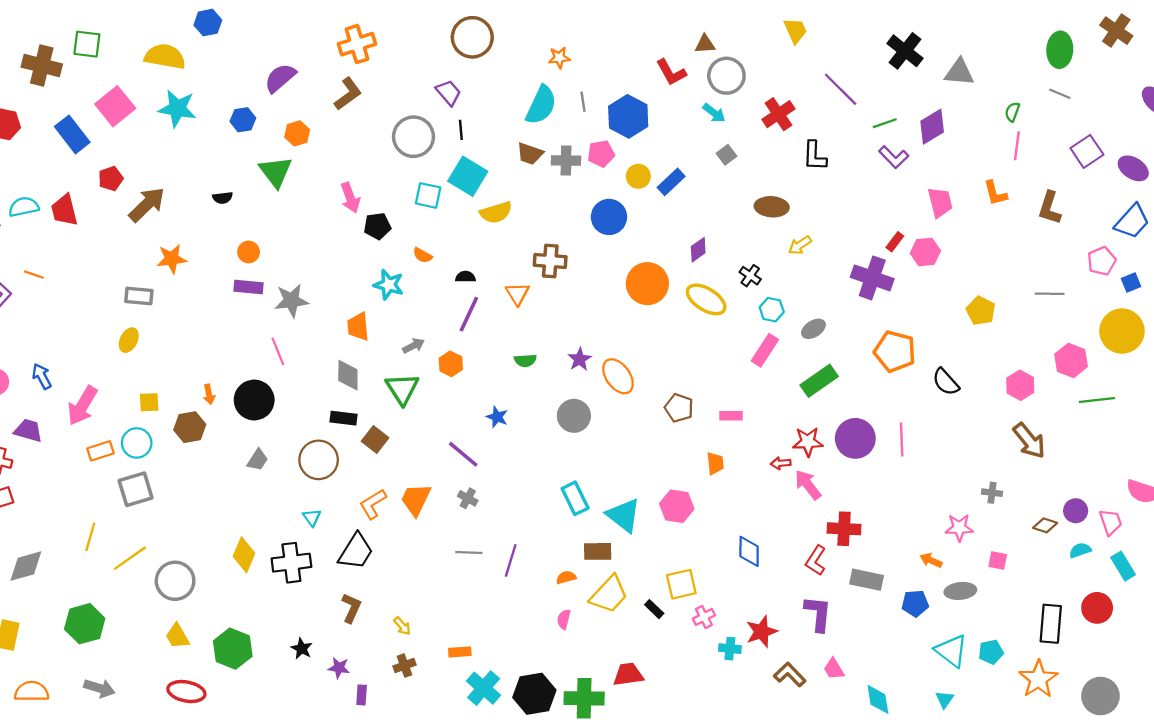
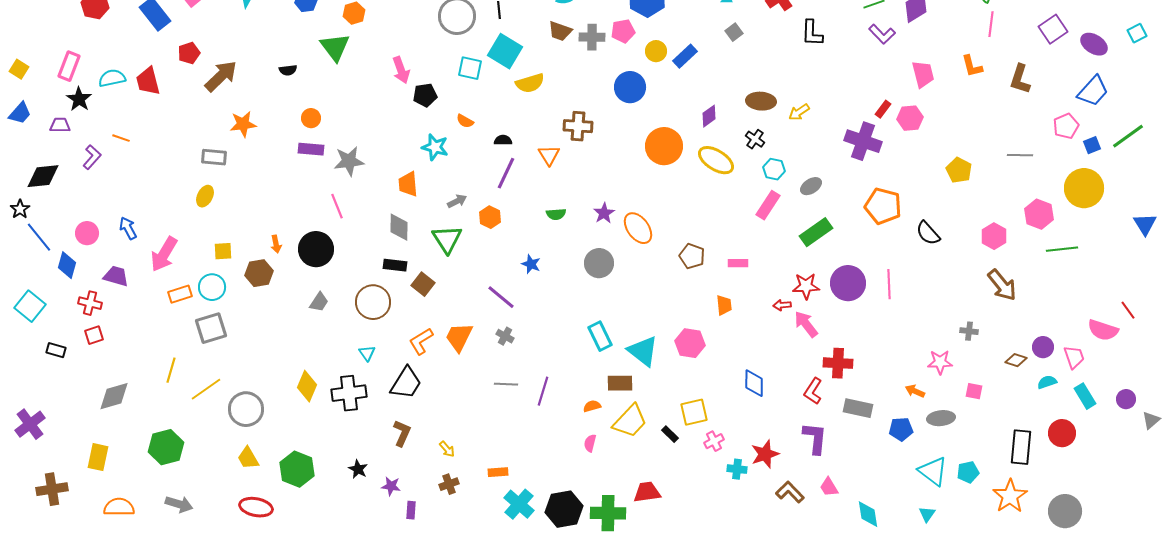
brown ellipse: (772, 207) -> (761, 101), moved

